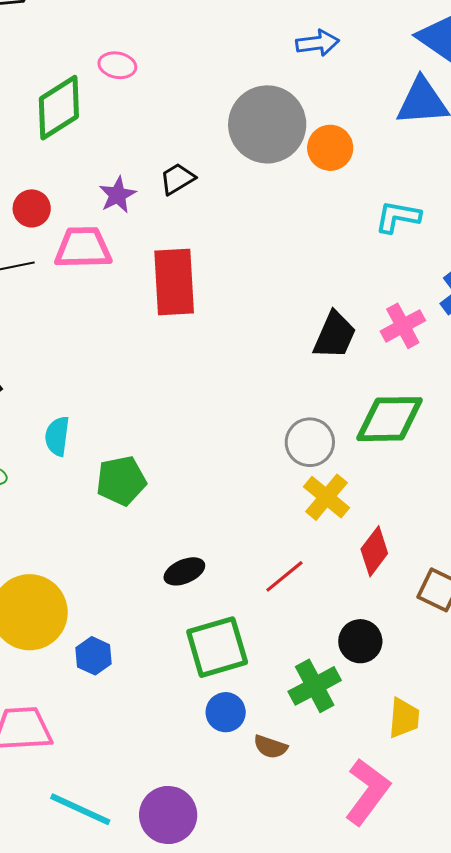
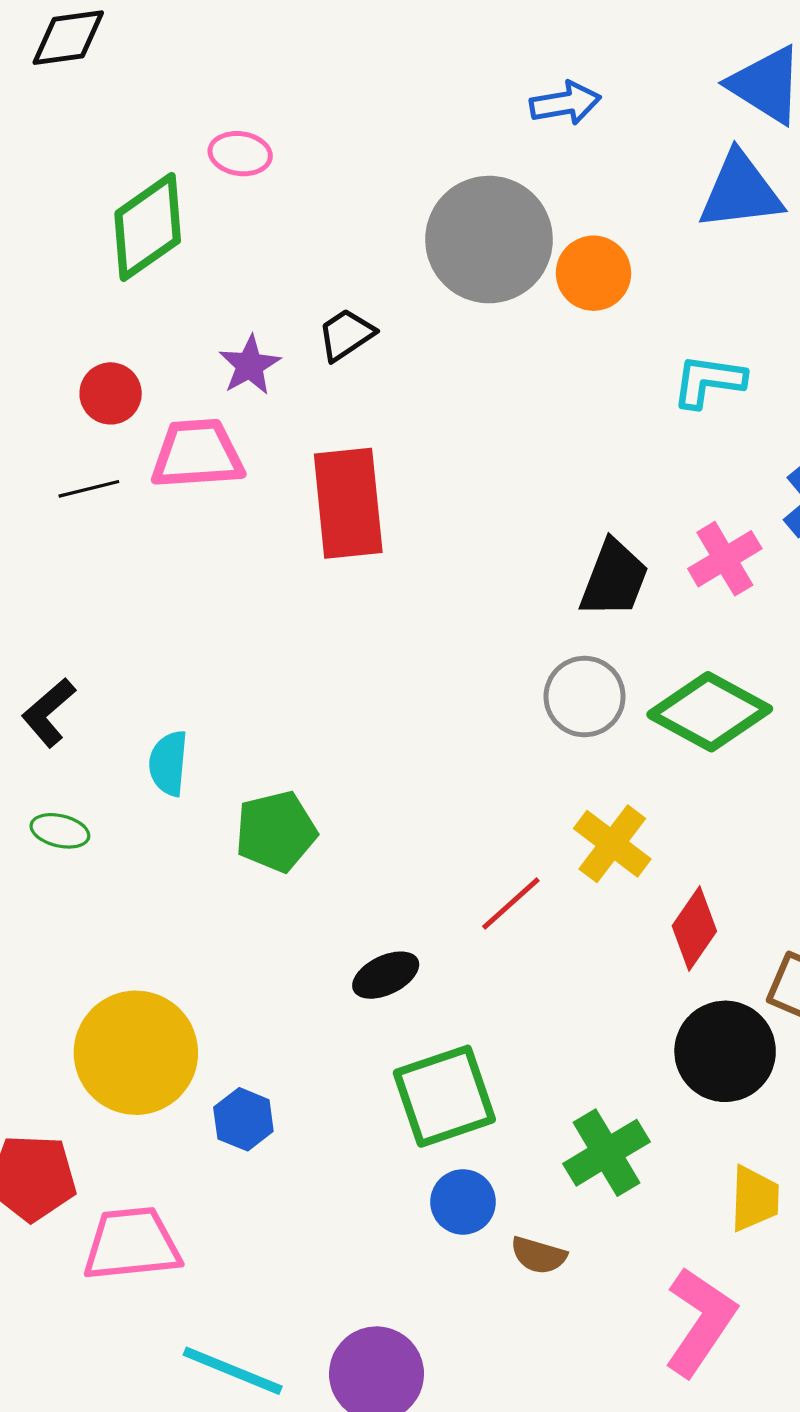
green diamond: (390, 419) -> (710, 712), turned 32
gray circle: (310, 442) -> (585, 697), moved
red line: (284, 576) -> (511, 904), moved
black circle: (360, 641) -> (725, 1051), moved, size x1.4

